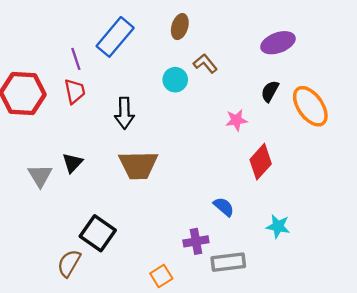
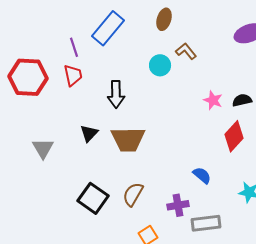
black semicircle: (270, 91) -> (242, 100), moved, turned 48
pink star: (236, 120) -> (213, 100), turned 30
black triangle: (72, 163) -> (89, 133), moved
brown semicircle: (69, 263) -> (133, 194), moved

